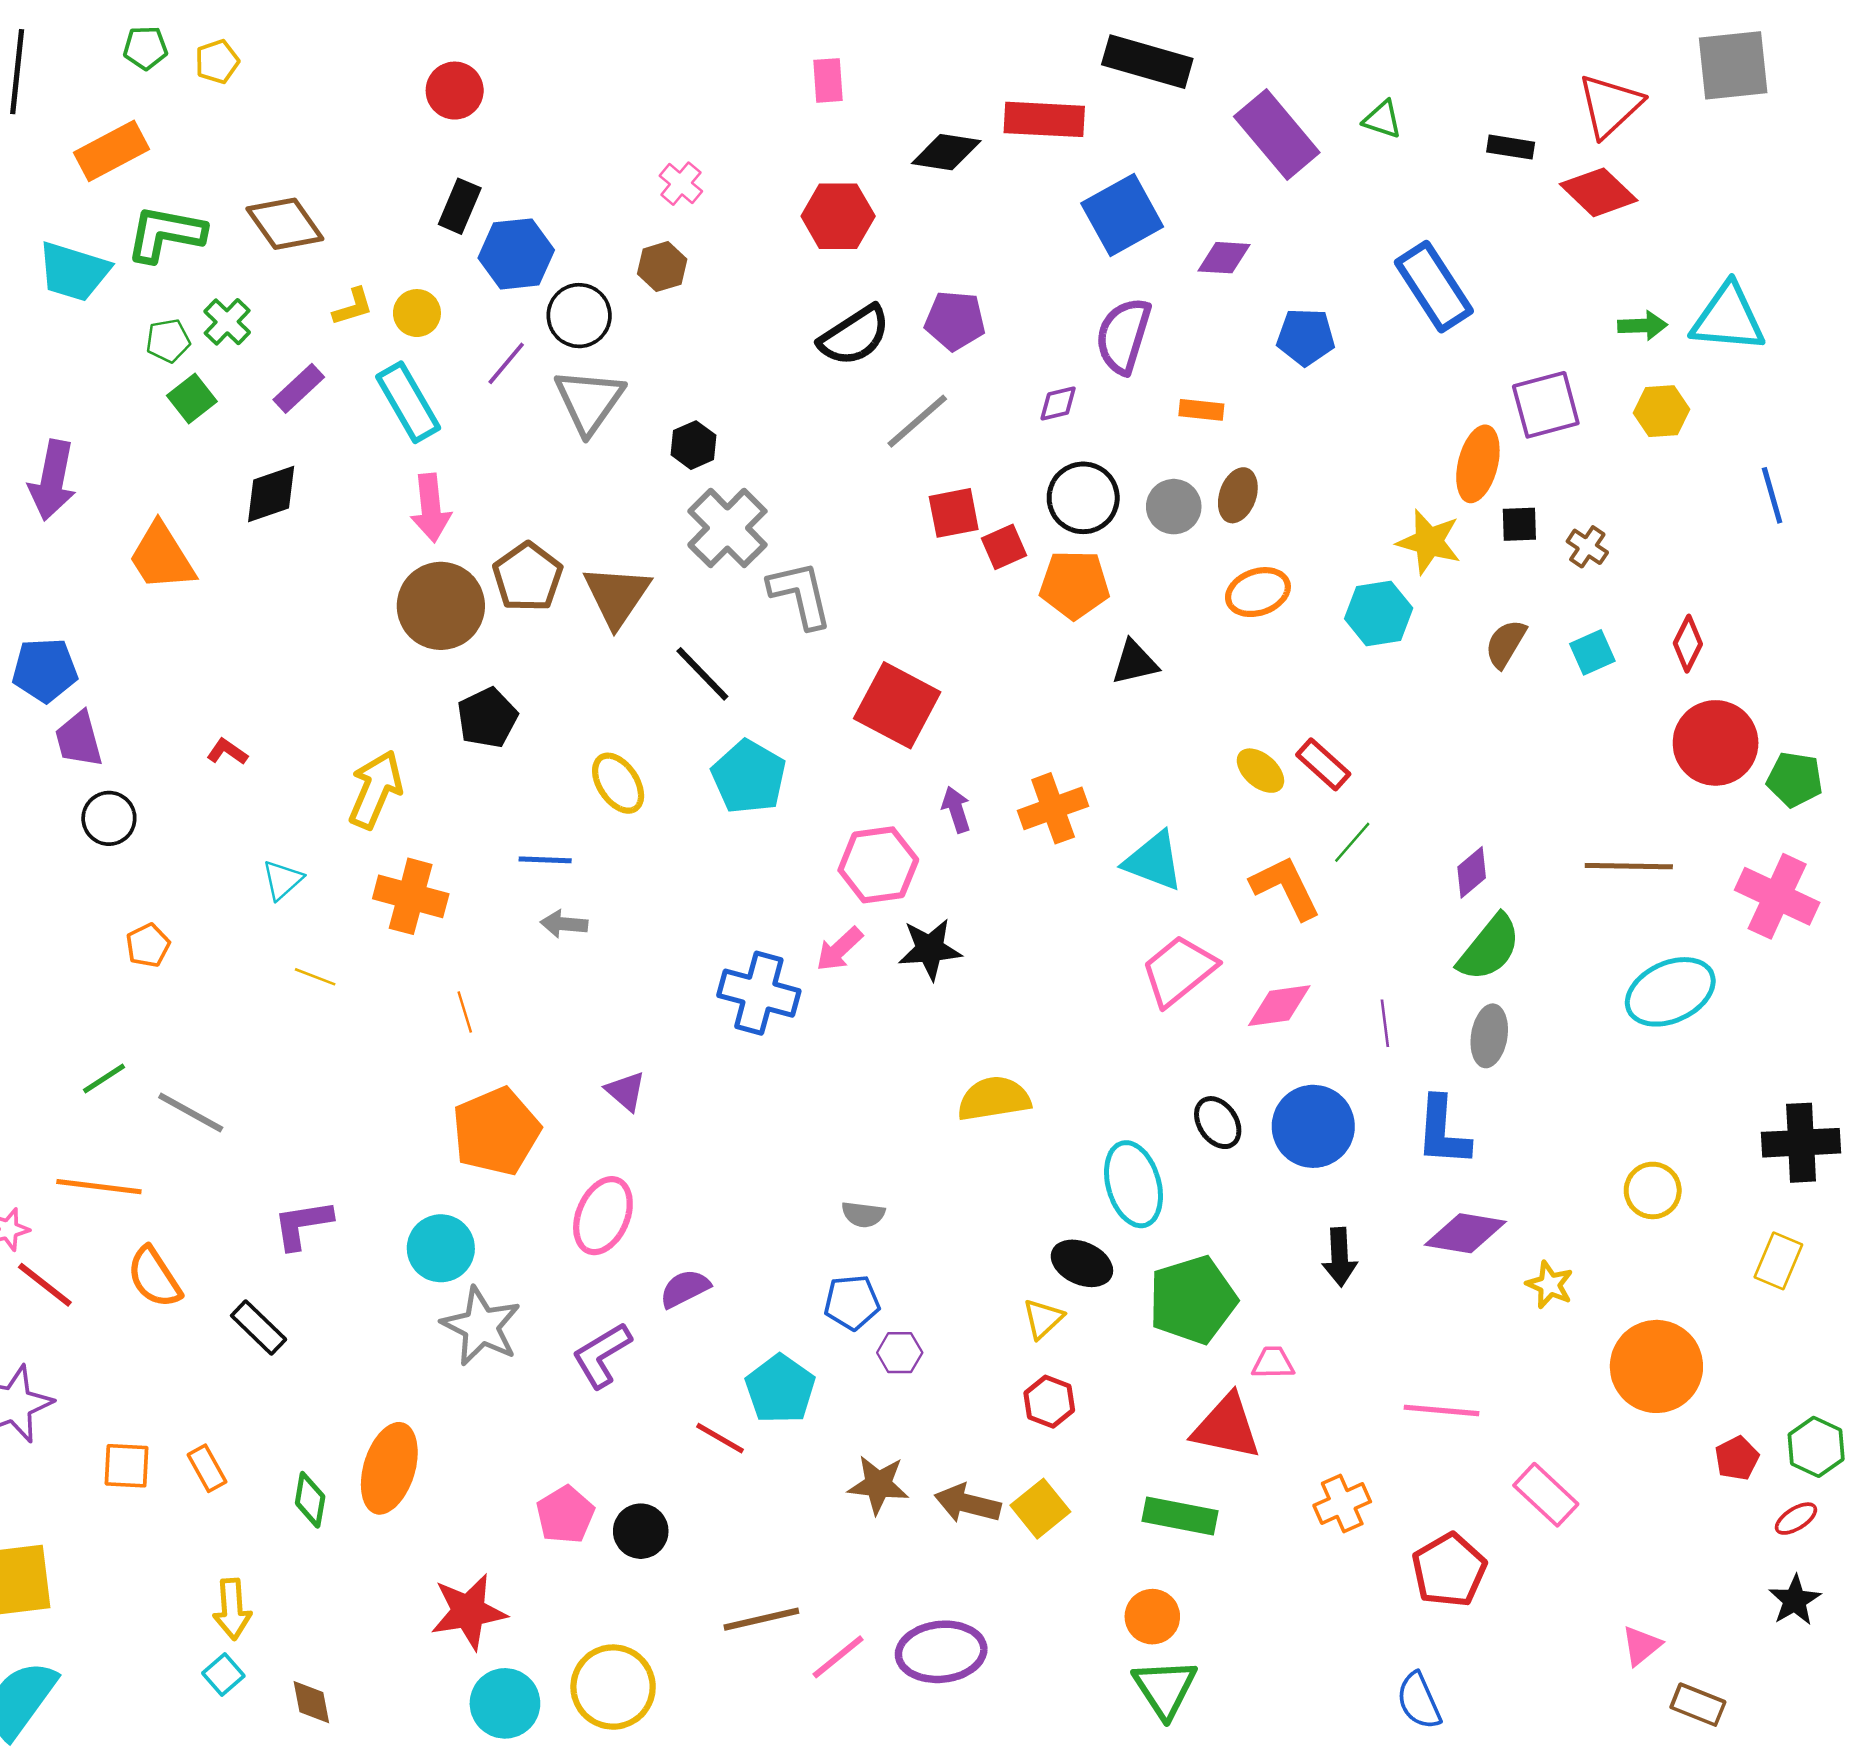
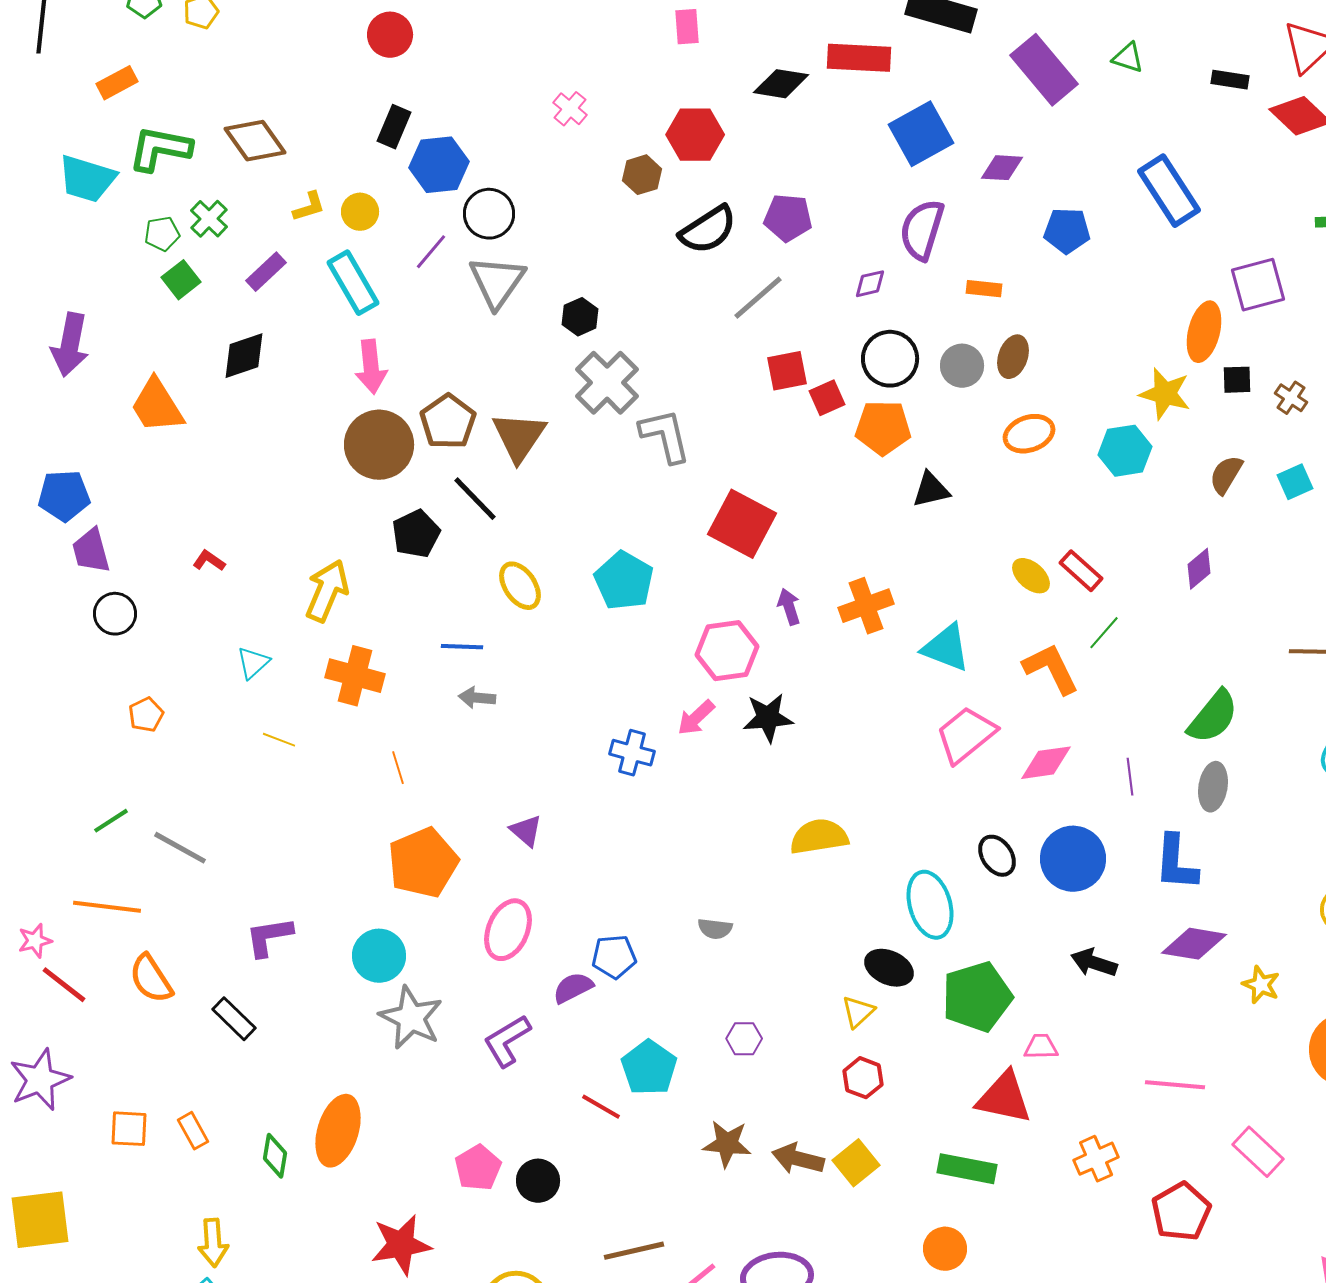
orange rectangle: (111, 151) -> (117, 83), size x0.7
brown hexagon: (662, 267) -> (642, 175), moved
black line: (702, 674) -> (475, 499), moved
purple diamond: (1472, 872) -> (1199, 569), moved
blue cross: (759, 993) -> (632, 753), size x0.7
black arrow: (1340, 1257) -> (1094, 963), turned 111
blue pentagon: (852, 1302) -> (614, 957), moved

